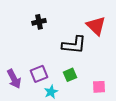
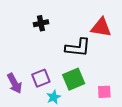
red triangle: (96, 26) -> (101, 27), turned -35
green square: (70, 75) -> (74, 79), size x1.5

